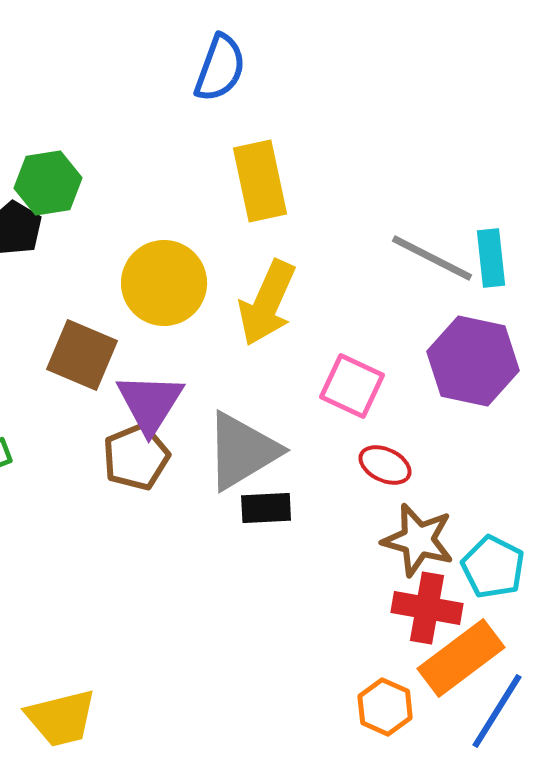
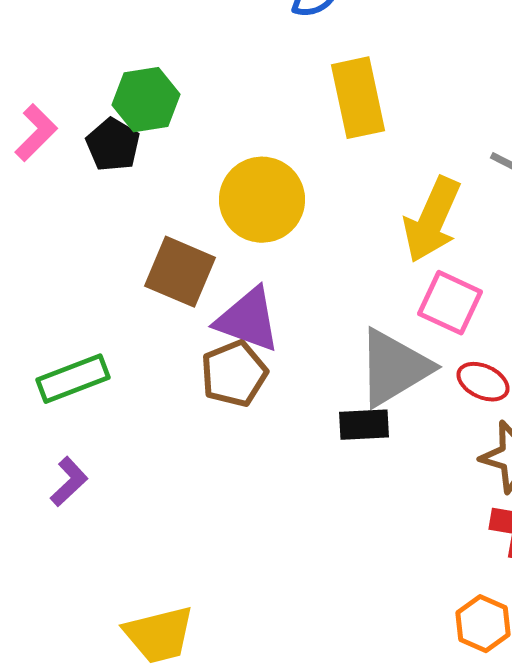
yellow arrow: (267, 303) -> (432, 220), moved
purple triangle: (150, 403) -> (248, 320), turned -42
gray triangle: (242, 451) -> (394, 368), moved

